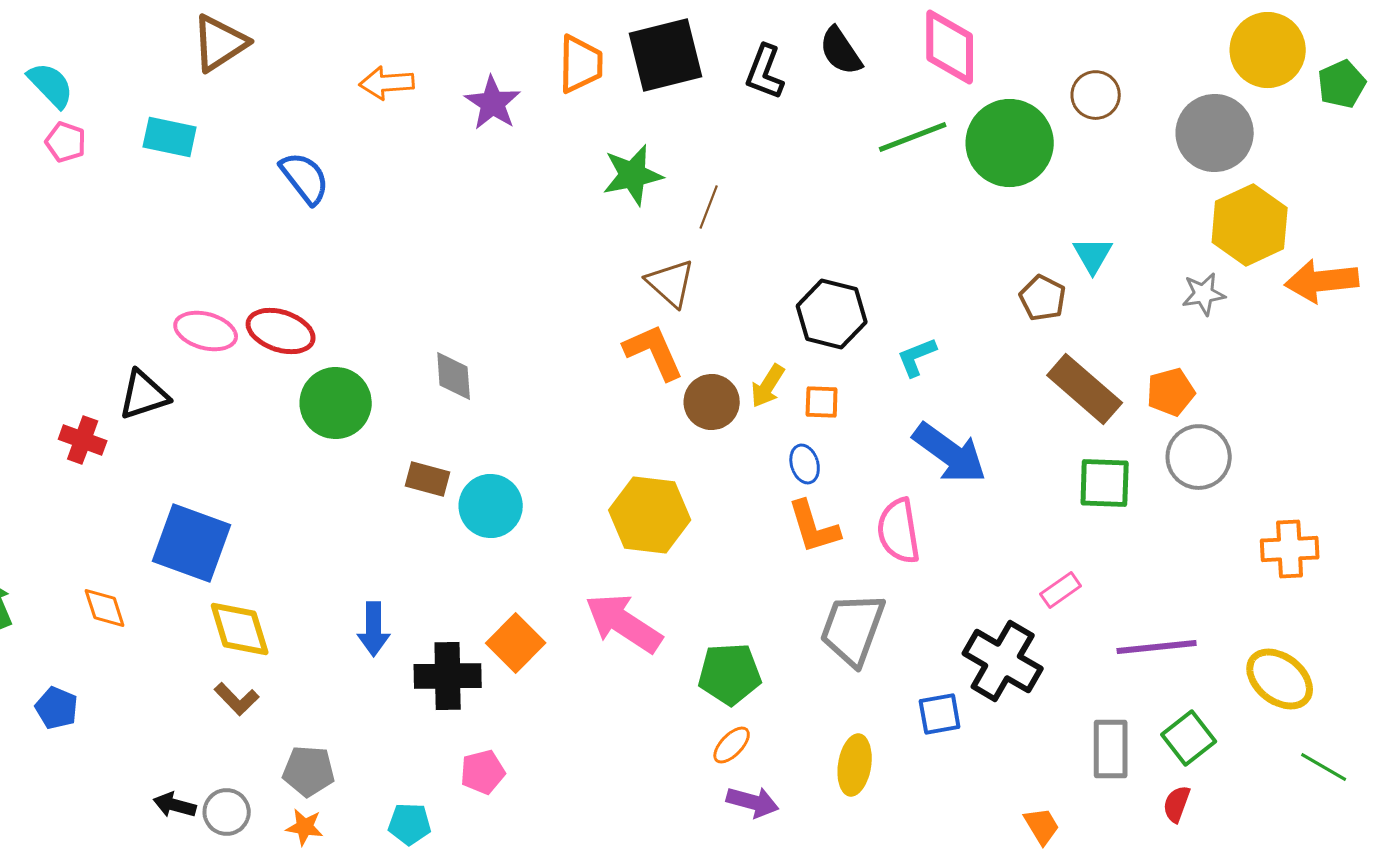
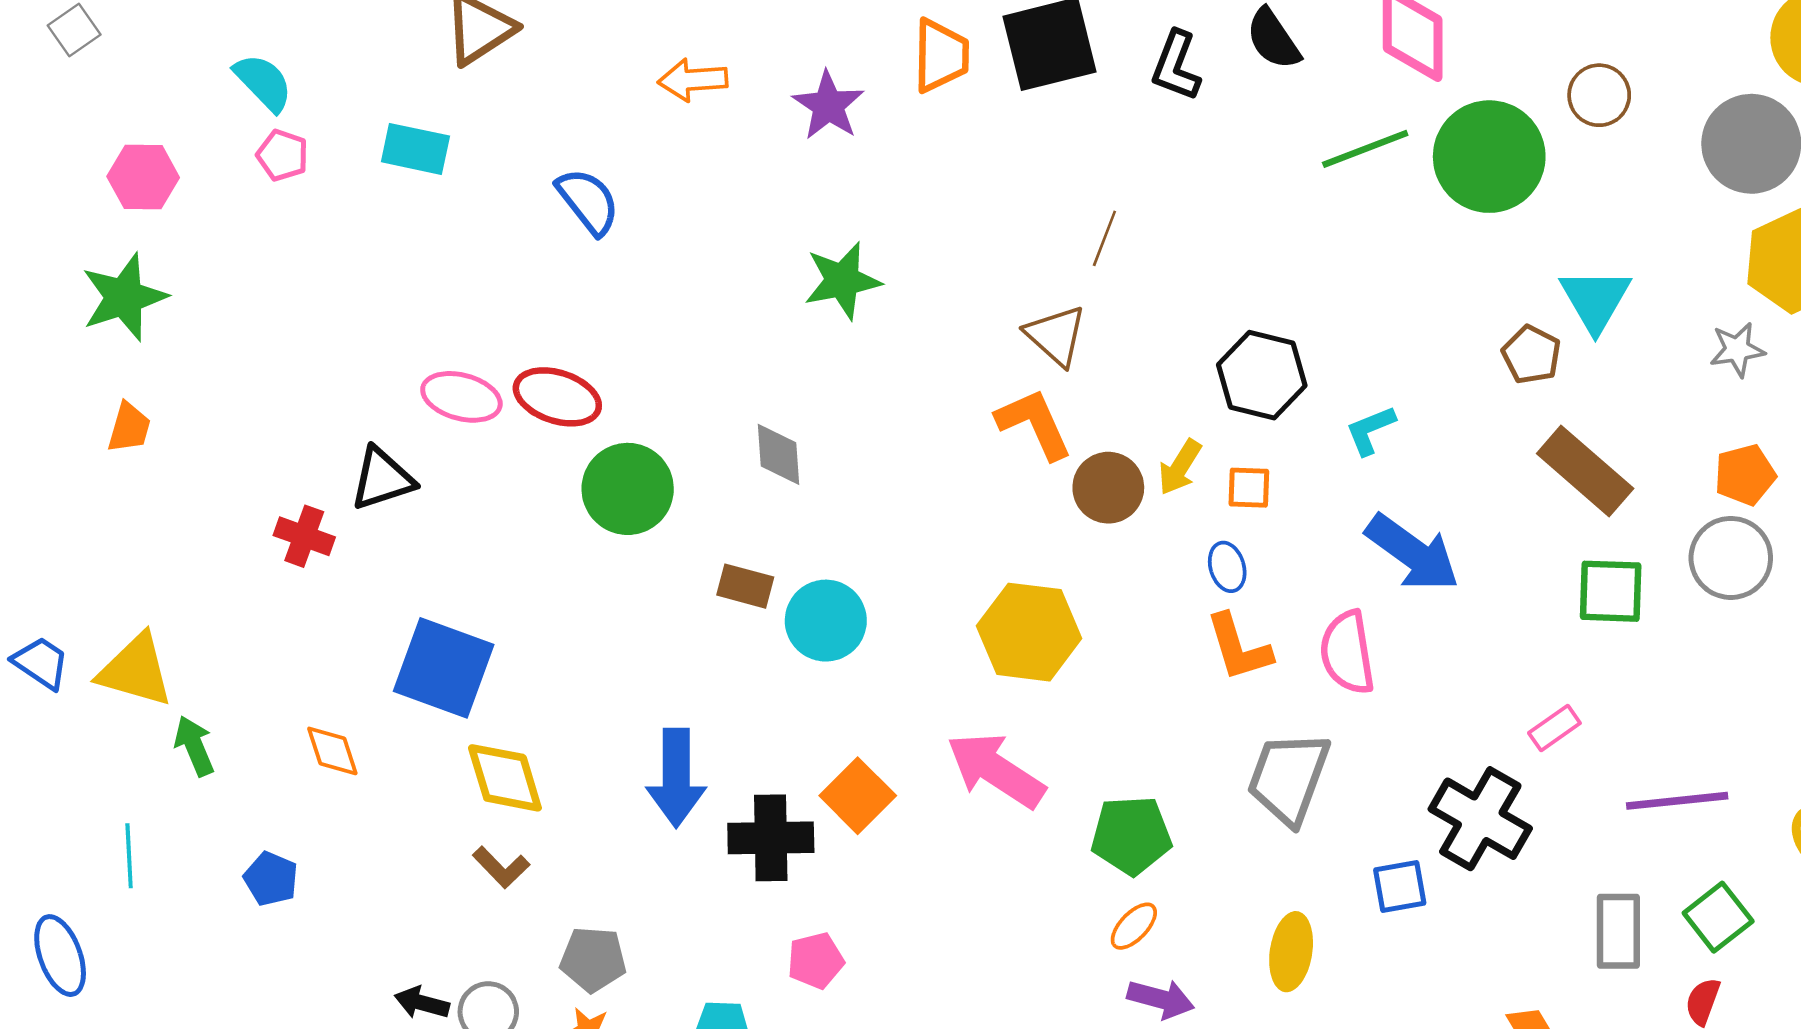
green star: (633, 175) -> (842, 281), moved
cyan triangle: (1093, 255) -> (1595, 300), size x1.4
orange pentagon: (1171, 392) -> (1745, 475), moved
blue arrow: (374, 629) -> (676, 778), size x1.4

